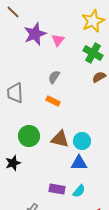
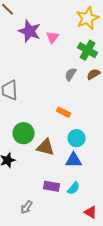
purple star: (35, 34) -> (30, 31), turned -30
gray semicircle: (54, 77) -> (71, 74), moved
orange rectangle: (53, 101) -> (64, 112), moved
brown triangle: (60, 139) -> (46, 147), moved

